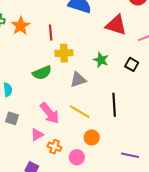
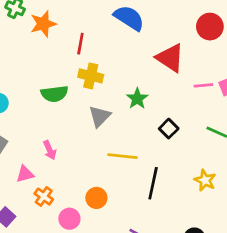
black square: (132, 64) -> (169, 129), moved
gray triangle: (78, 80) -> (100, 116), turned -42
black line: (114, 105) -> (153, 183), moved
yellow line: (80, 112) -> (123, 156), moved, turned -40
pink arrow: (50, 113) -> (50, 150), size x0.6

